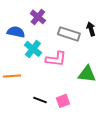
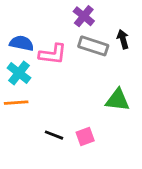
purple cross: (38, 17) -> (84, 16), moved
cyan cross: (33, 49) -> (19, 73), moved
pink L-shape: (56, 59) -> (53, 54), moved

